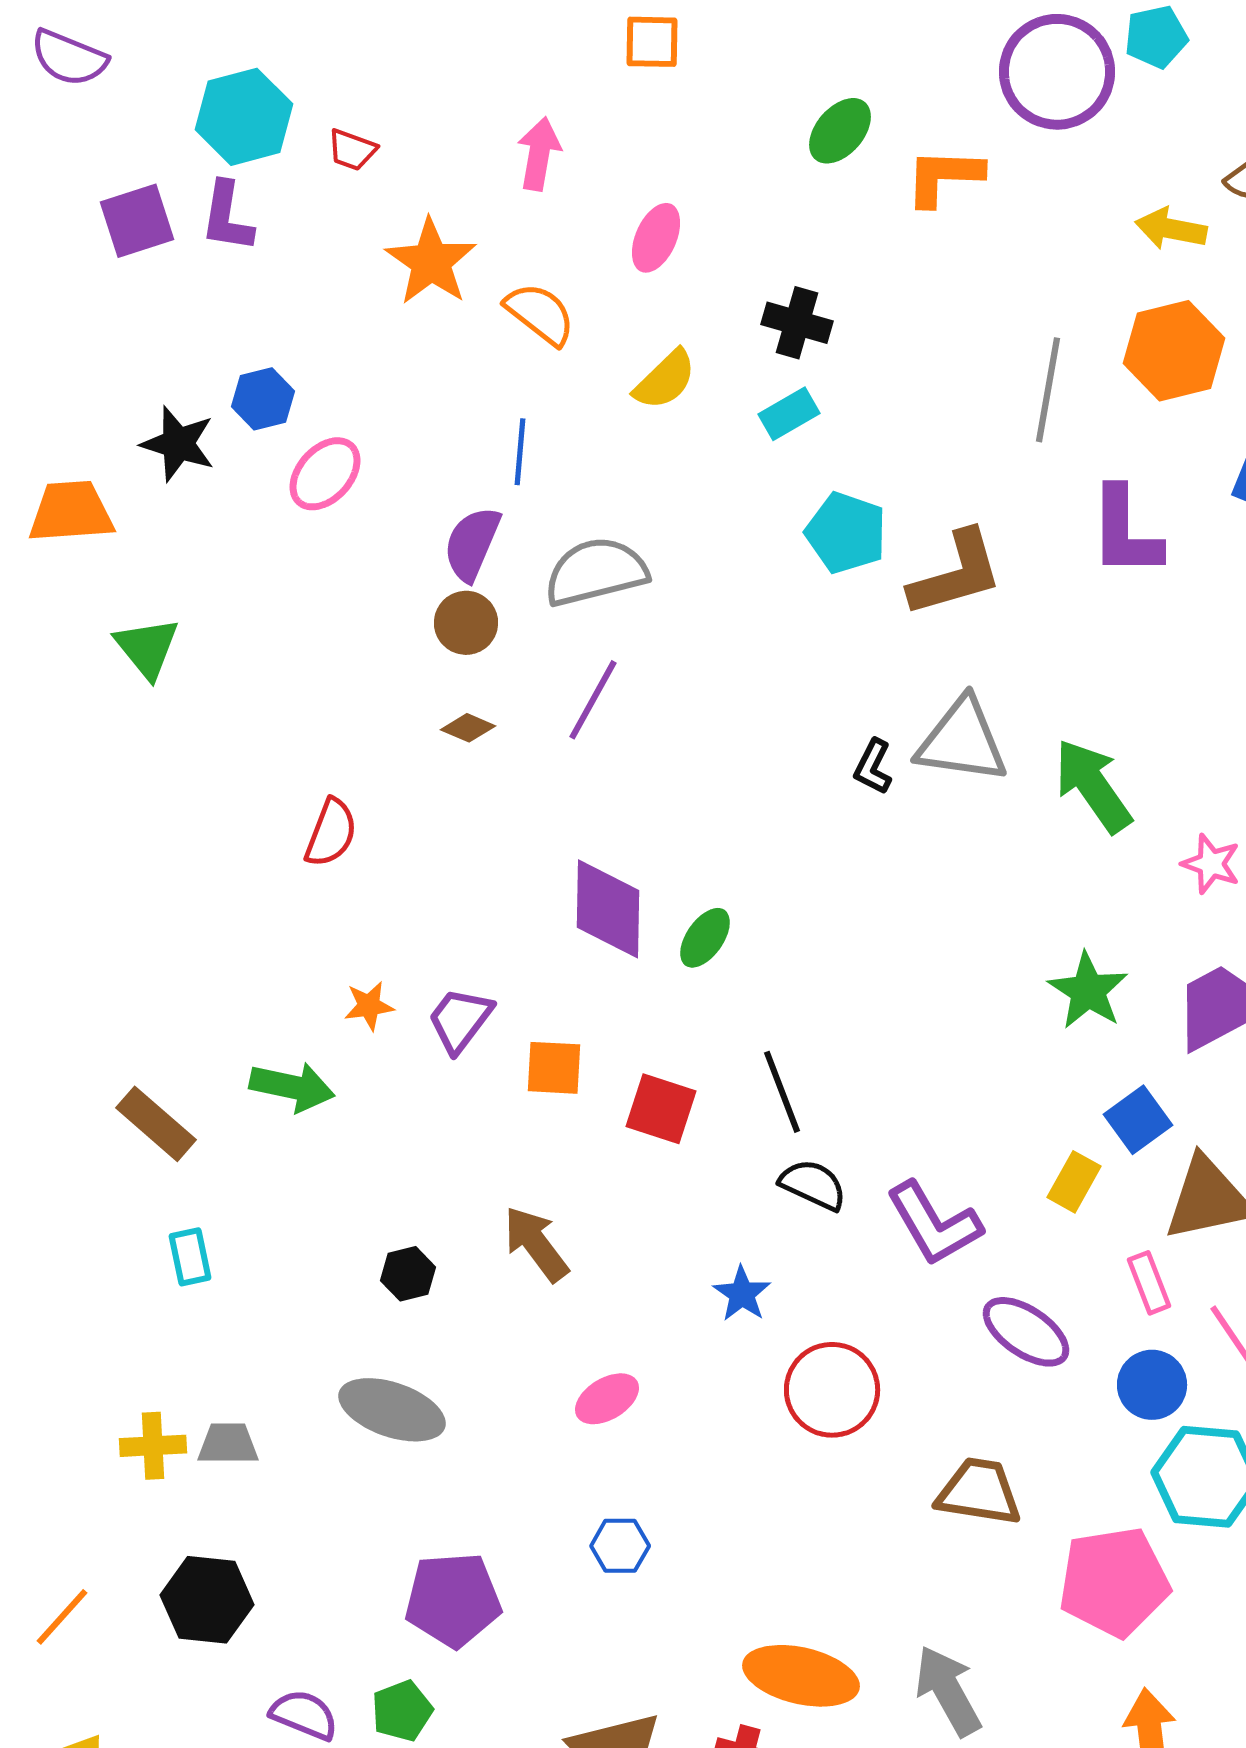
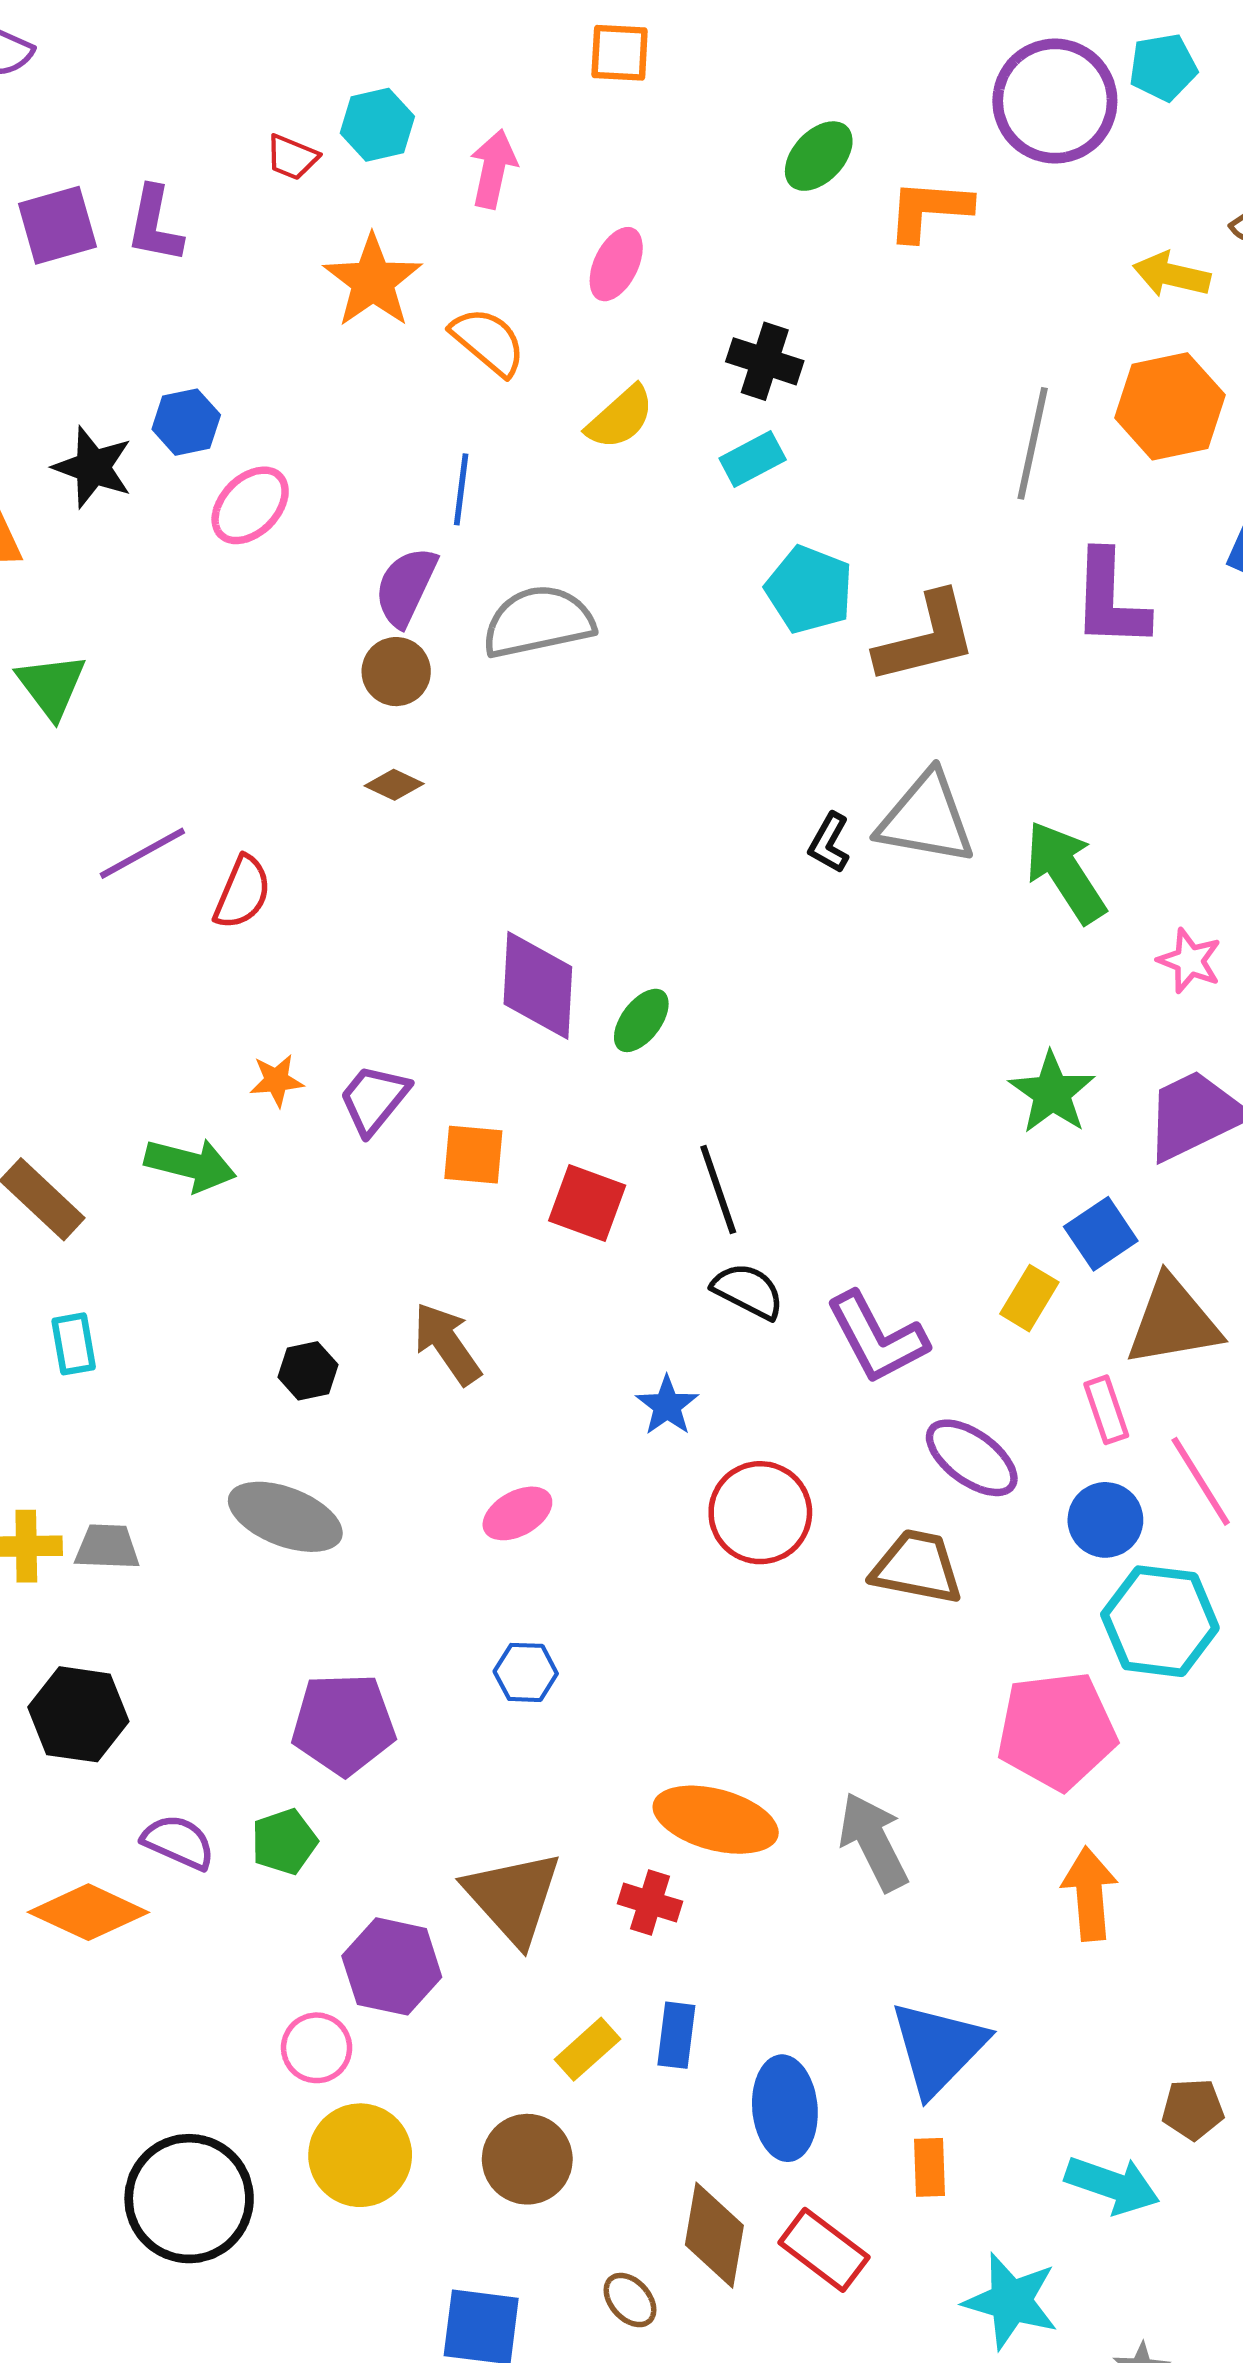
cyan hexagon: (244, 117) -> (377, 125), moved, size x0.7
purple line: (593, 700) -> (142, 853), moved, turned 30
brown trapezoid: (979, 1492) -> (917, 1567), moved

